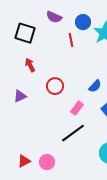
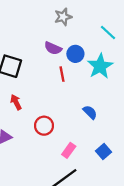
purple semicircle: (54, 17) -> (53, 48), moved
blue semicircle: (95, 86) -> (90, 112), moved, turned -88

